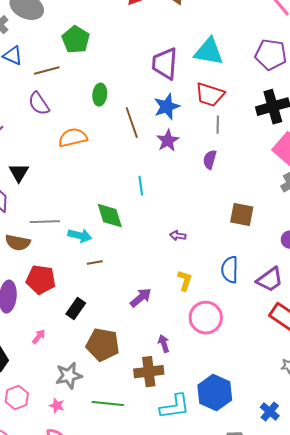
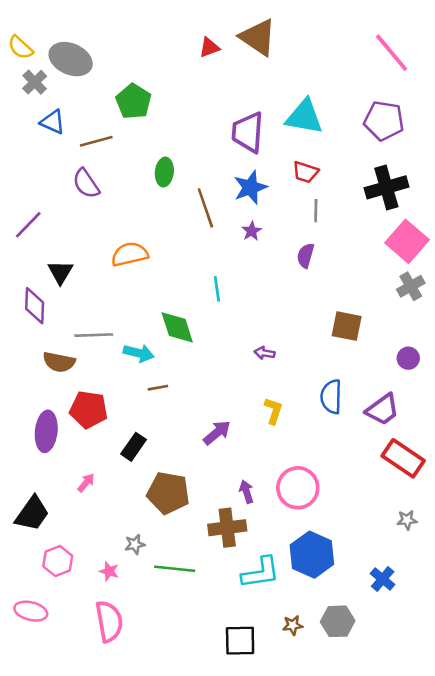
red trapezoid: (210, 95) -> (306, 172), size x0.7
orange semicircle: (73, 138) -> (130, 254), moved
purple star: (168, 141) -> (252, 231), size x0.7
pink circle: (206, 318) -> (298, 488), moved
gray star: (69, 376) -> (135, 544), moved, size x0.6

